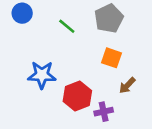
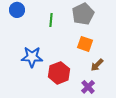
green line: (67, 26) -> (51, 20), turned 56
purple cross: (104, 112) -> (88, 87), moved, turned -32

